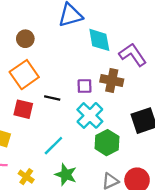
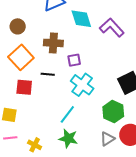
brown cross: (112, 80) -> (53, 43), moved
green hexagon: (107, 143) -> (113, 112), moved
cyan line: (53, 146) -> (67, 114), moved

